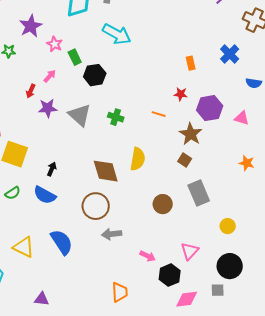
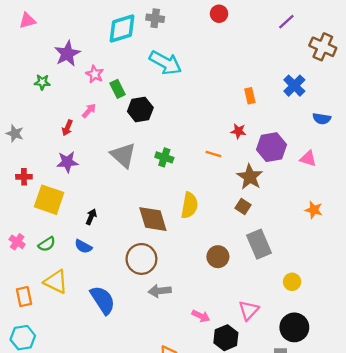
purple star: (48, 108) -> (67, 162), moved
blue semicircle: (45, 195) -> (83, 246), size x0.7
yellow triangle: (24, 247) -> (56, 282), moved

